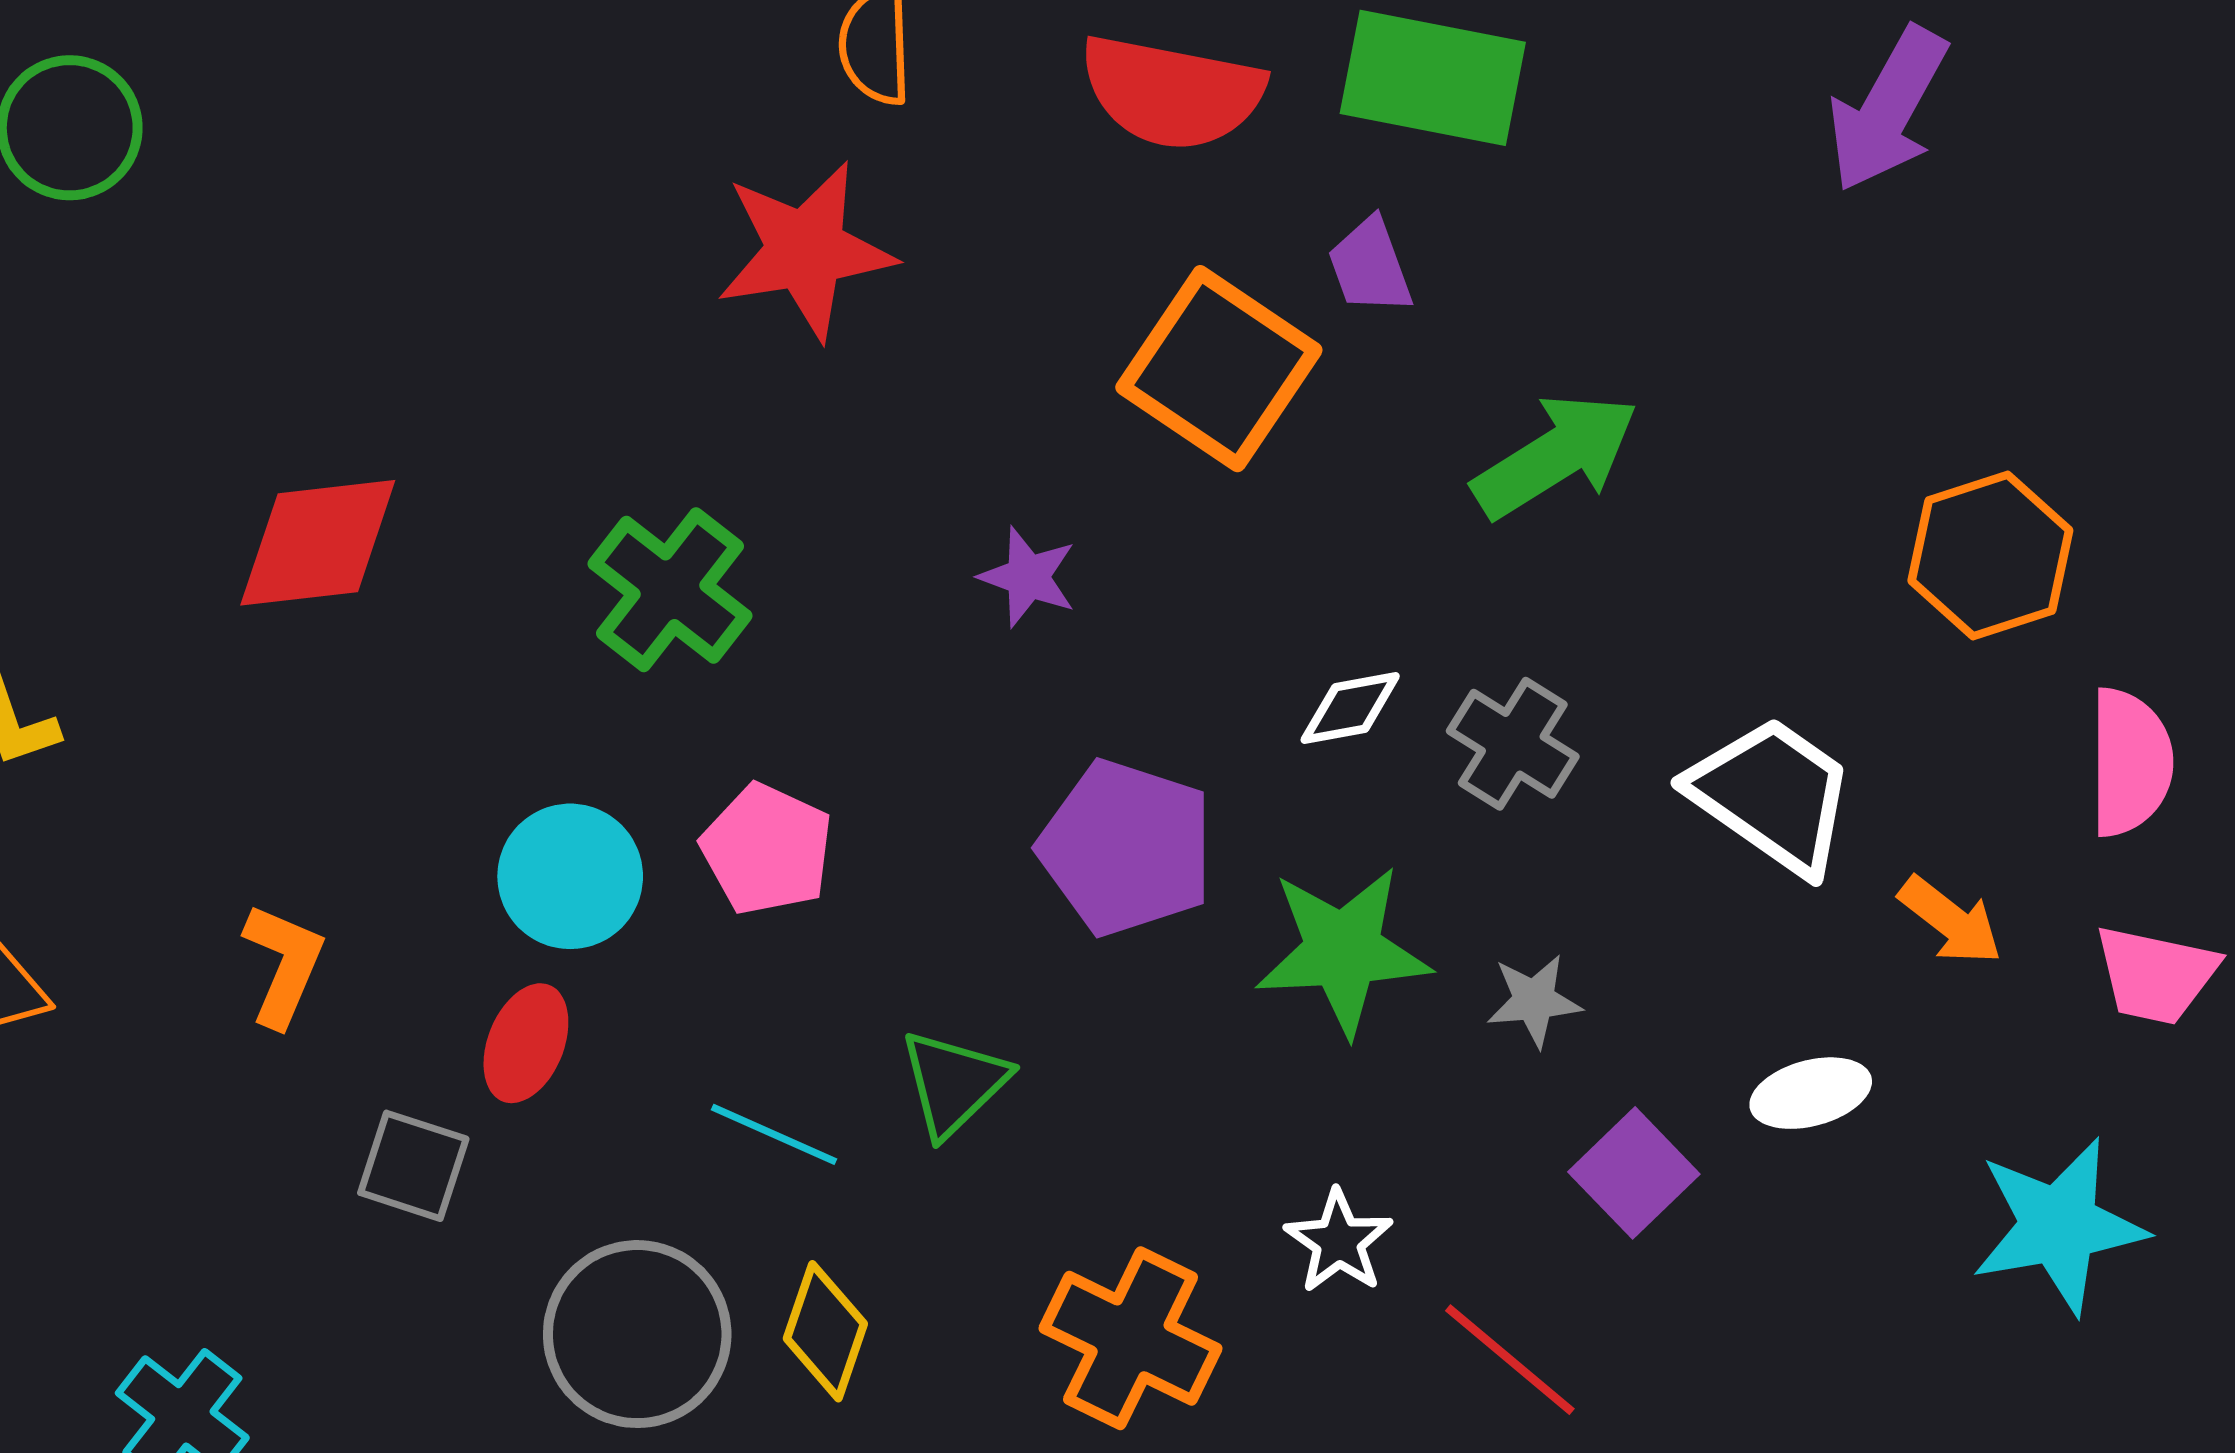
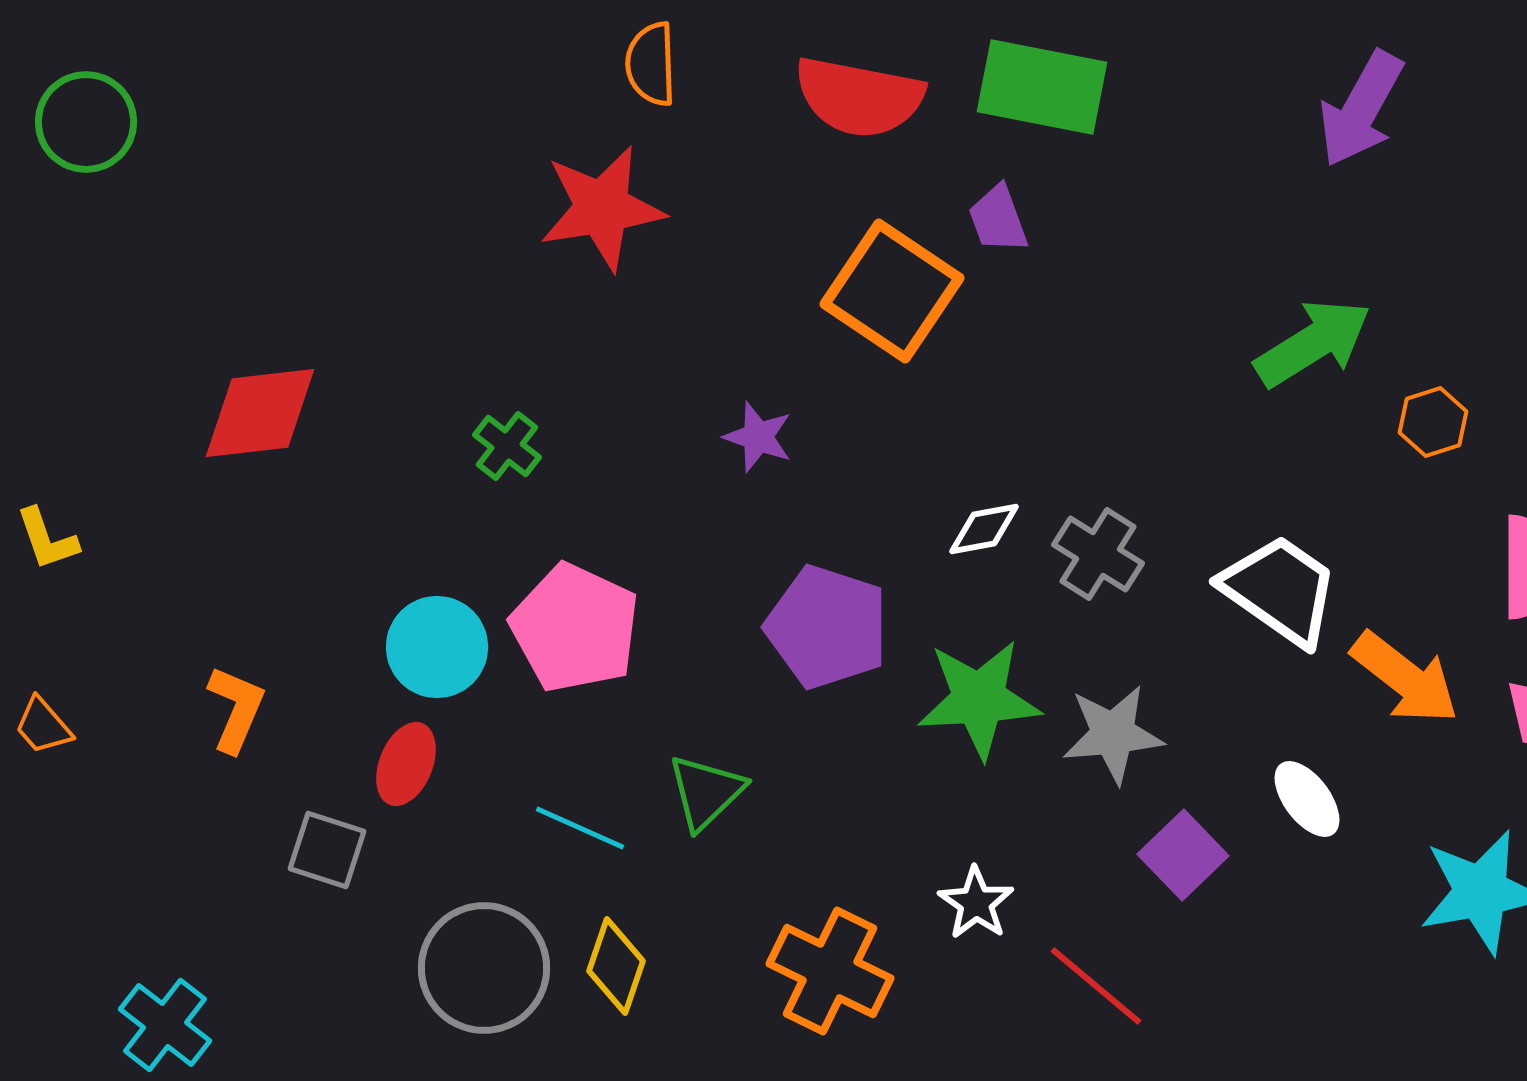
green arrow: (1555, 456) -> (1313, 343), moved
orange hexagon: (1990, 556) -> (1433, 422), size x0.6
green cross: (670, 590) -> (507, 446), size x0.6
pink pentagon: (767, 849) -> (575, 628), size x1.4
orange arrow: (1950, 921) -> (1405, 678), size x1.5
gray star: (1534, 1000) -> (1113, 734), size x1.5
white ellipse: (1811, 1093) -> (1307, 799), turned 68

